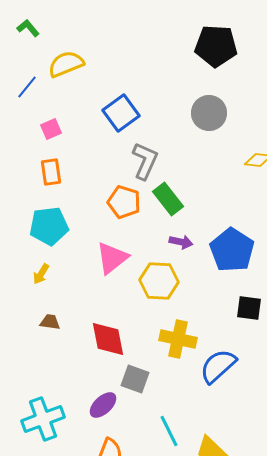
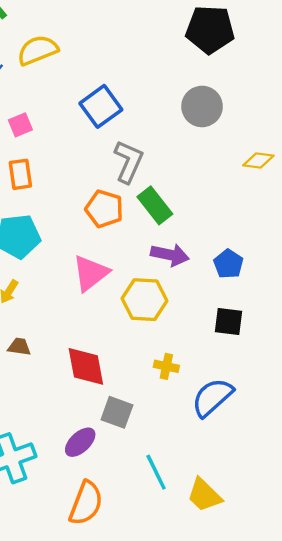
purple arrow: (181, 242) -> (170, 255), size x1.4
blue pentagon: (232, 250) -> (228, 264), size x0.6
black square: (249, 308) -> (228, 321), moved
yellow cross: (178, 339) -> (166, 366), size x0.6

